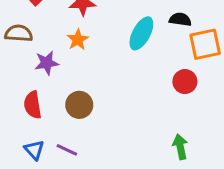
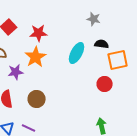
orange star: (78, 40) -> (36, 57), size x1.5

